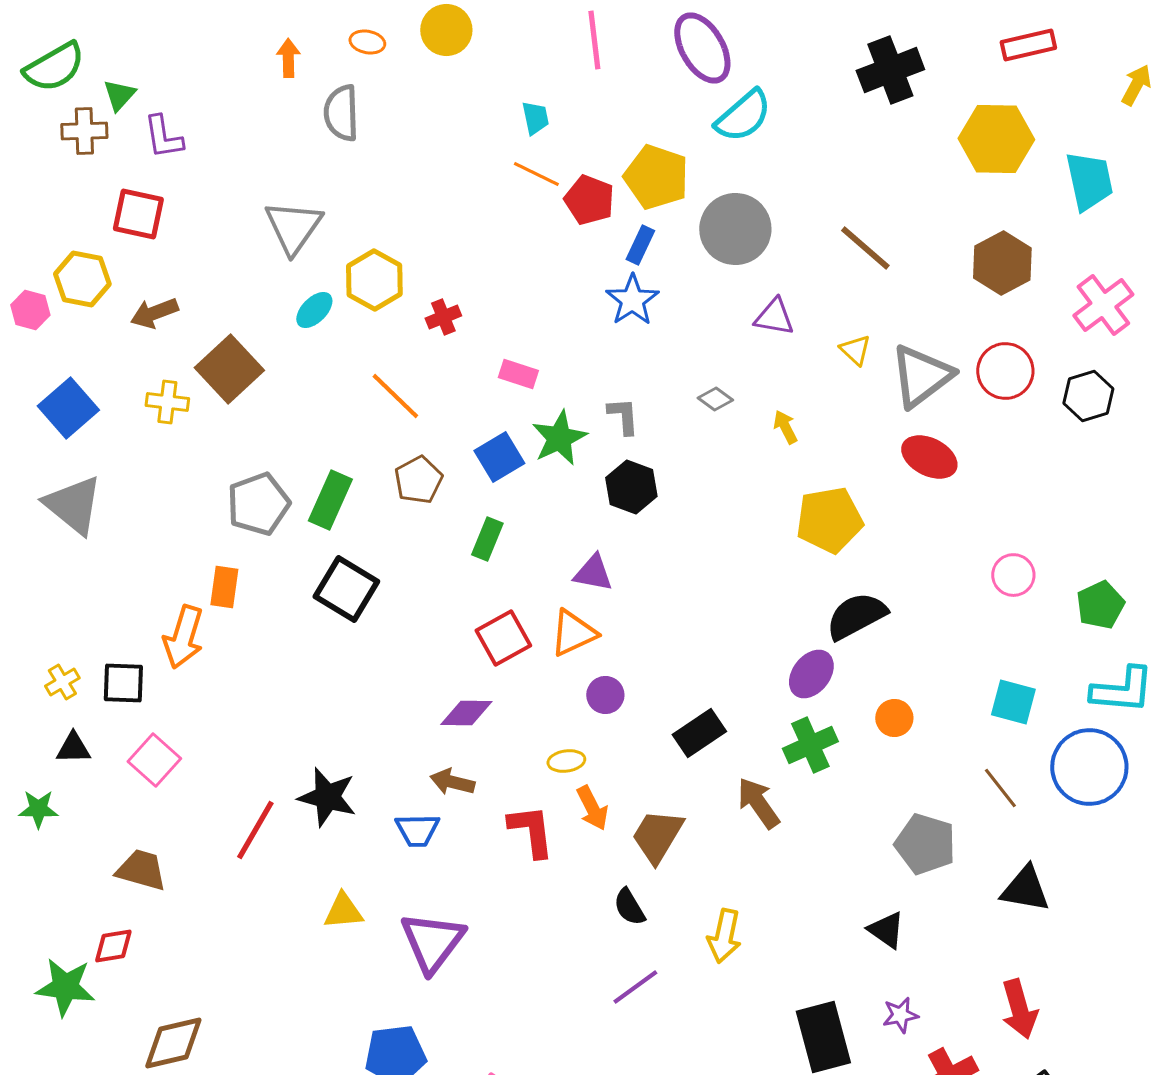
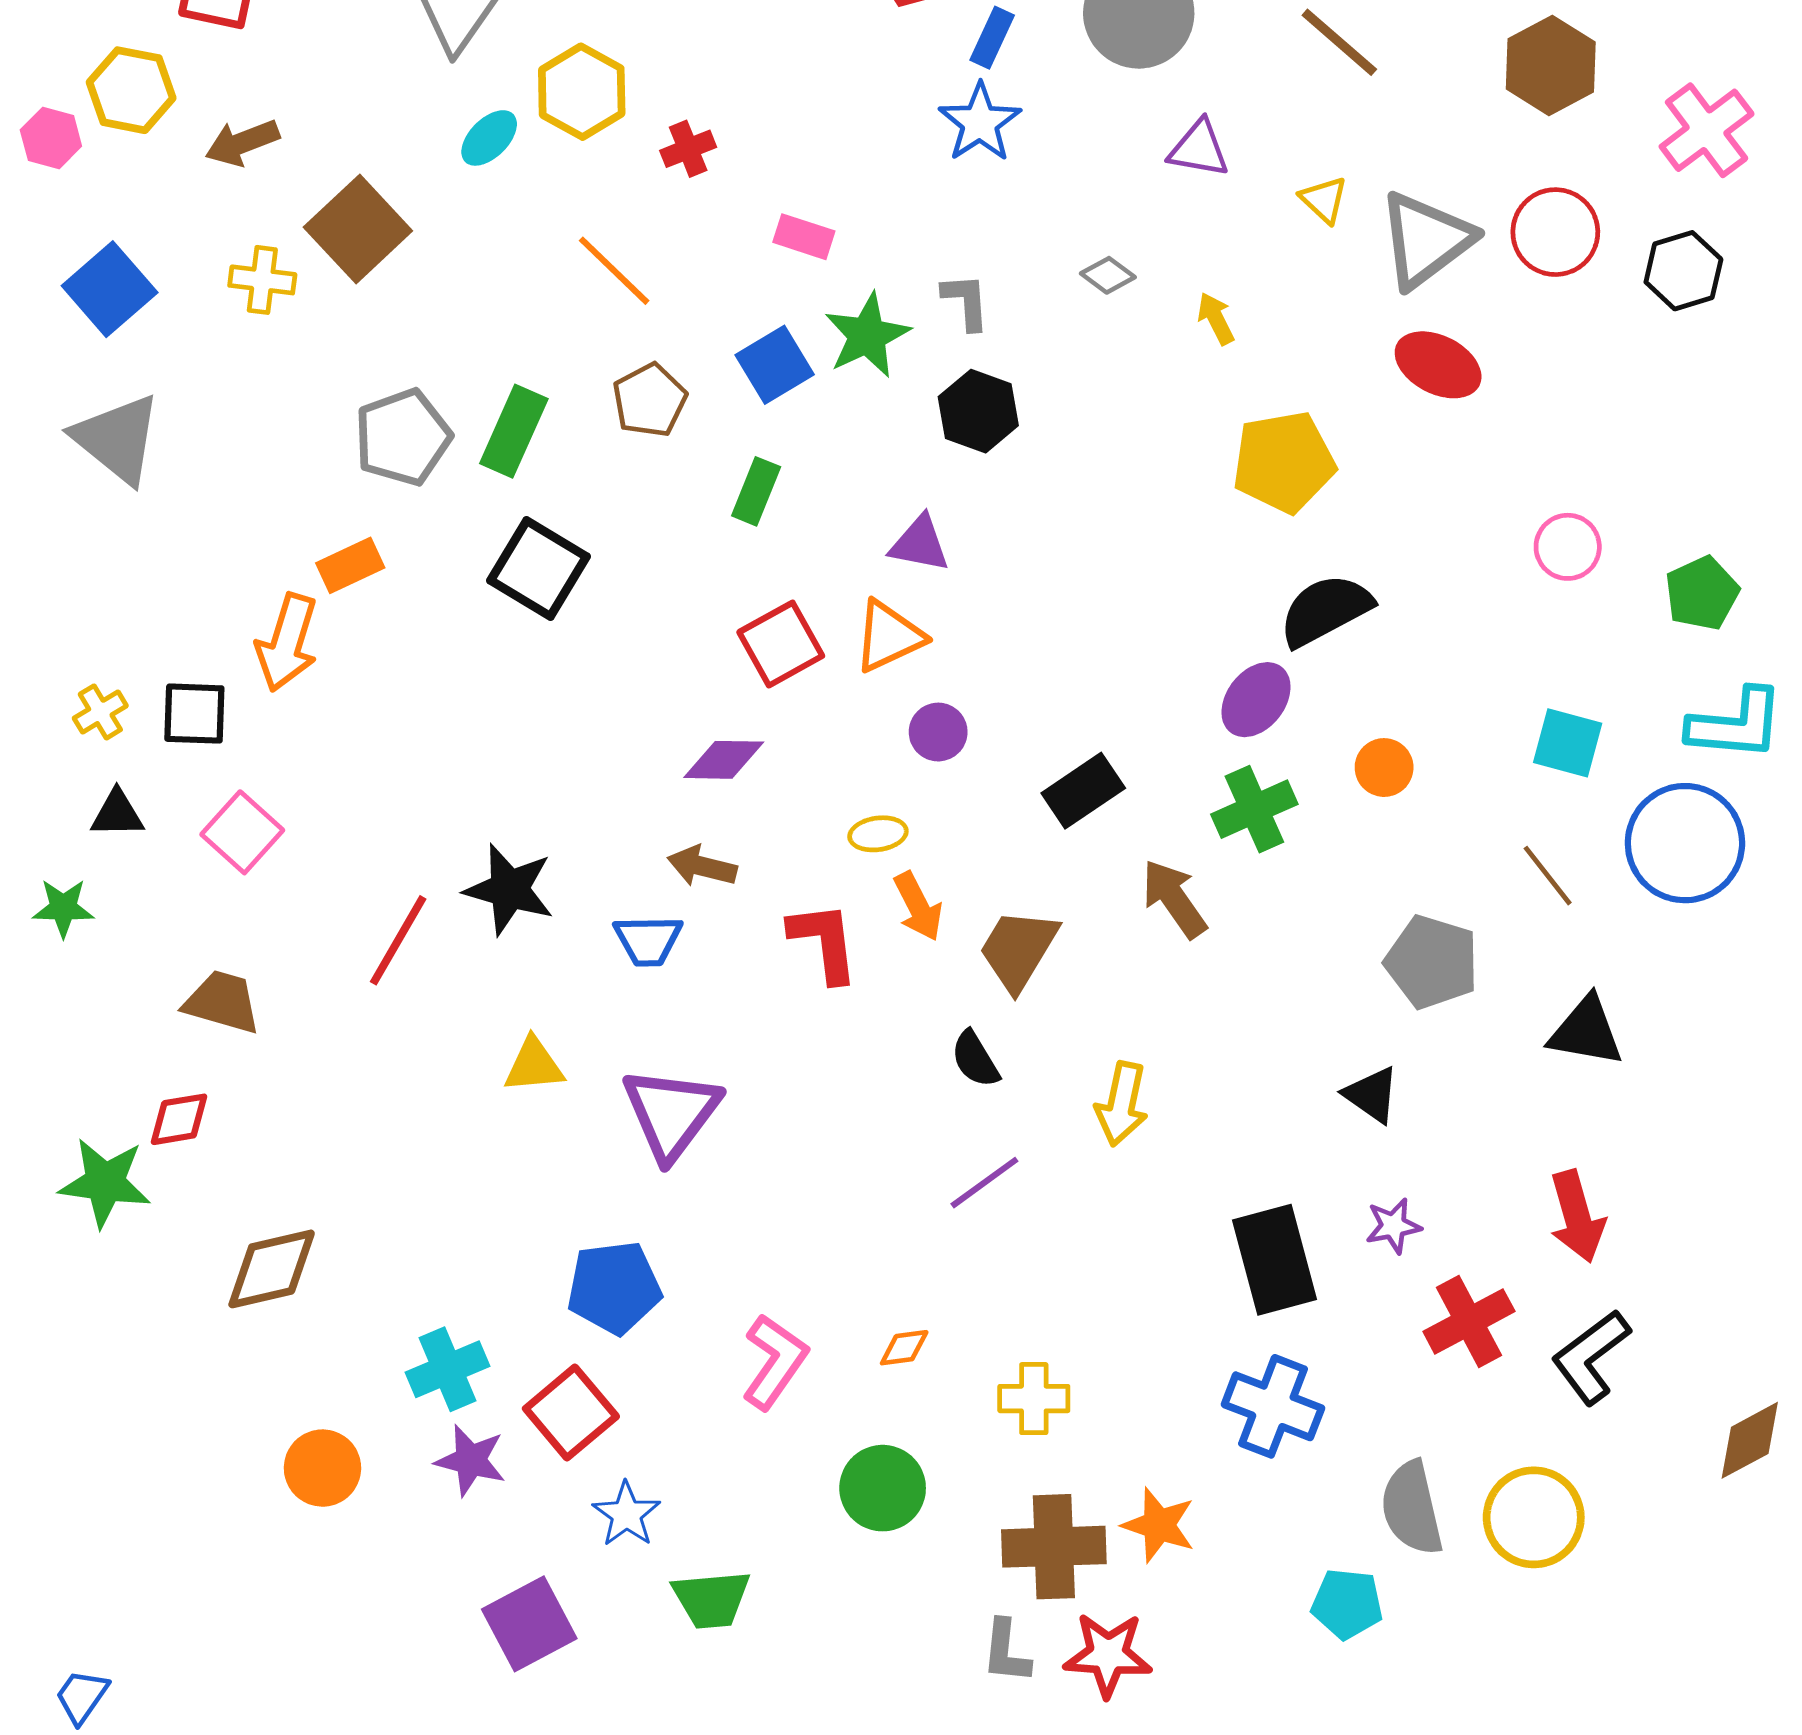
orange rectangle: (224, 587) -> (350, 565), turned 57

